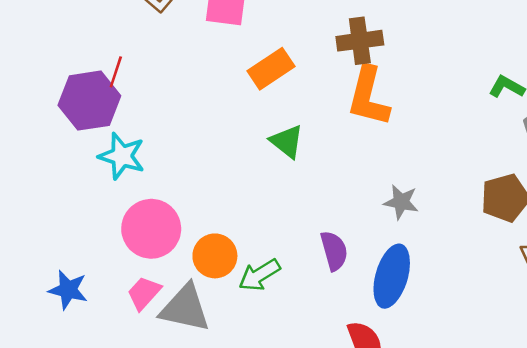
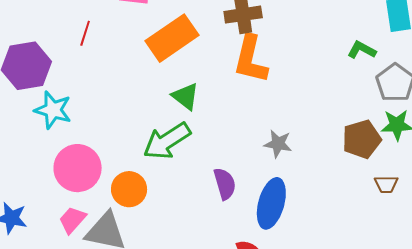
orange rectangle: (271, 69) -> (172, 38), size x1.4
red line: (116, 72) -> (85, 33), moved
green arrow: (259, 275) -> (167, 141), moved, size x1.4

